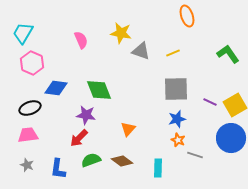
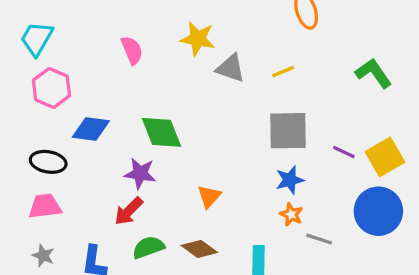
black ellipse: (30, 108) -> (48, 162), turned 30

